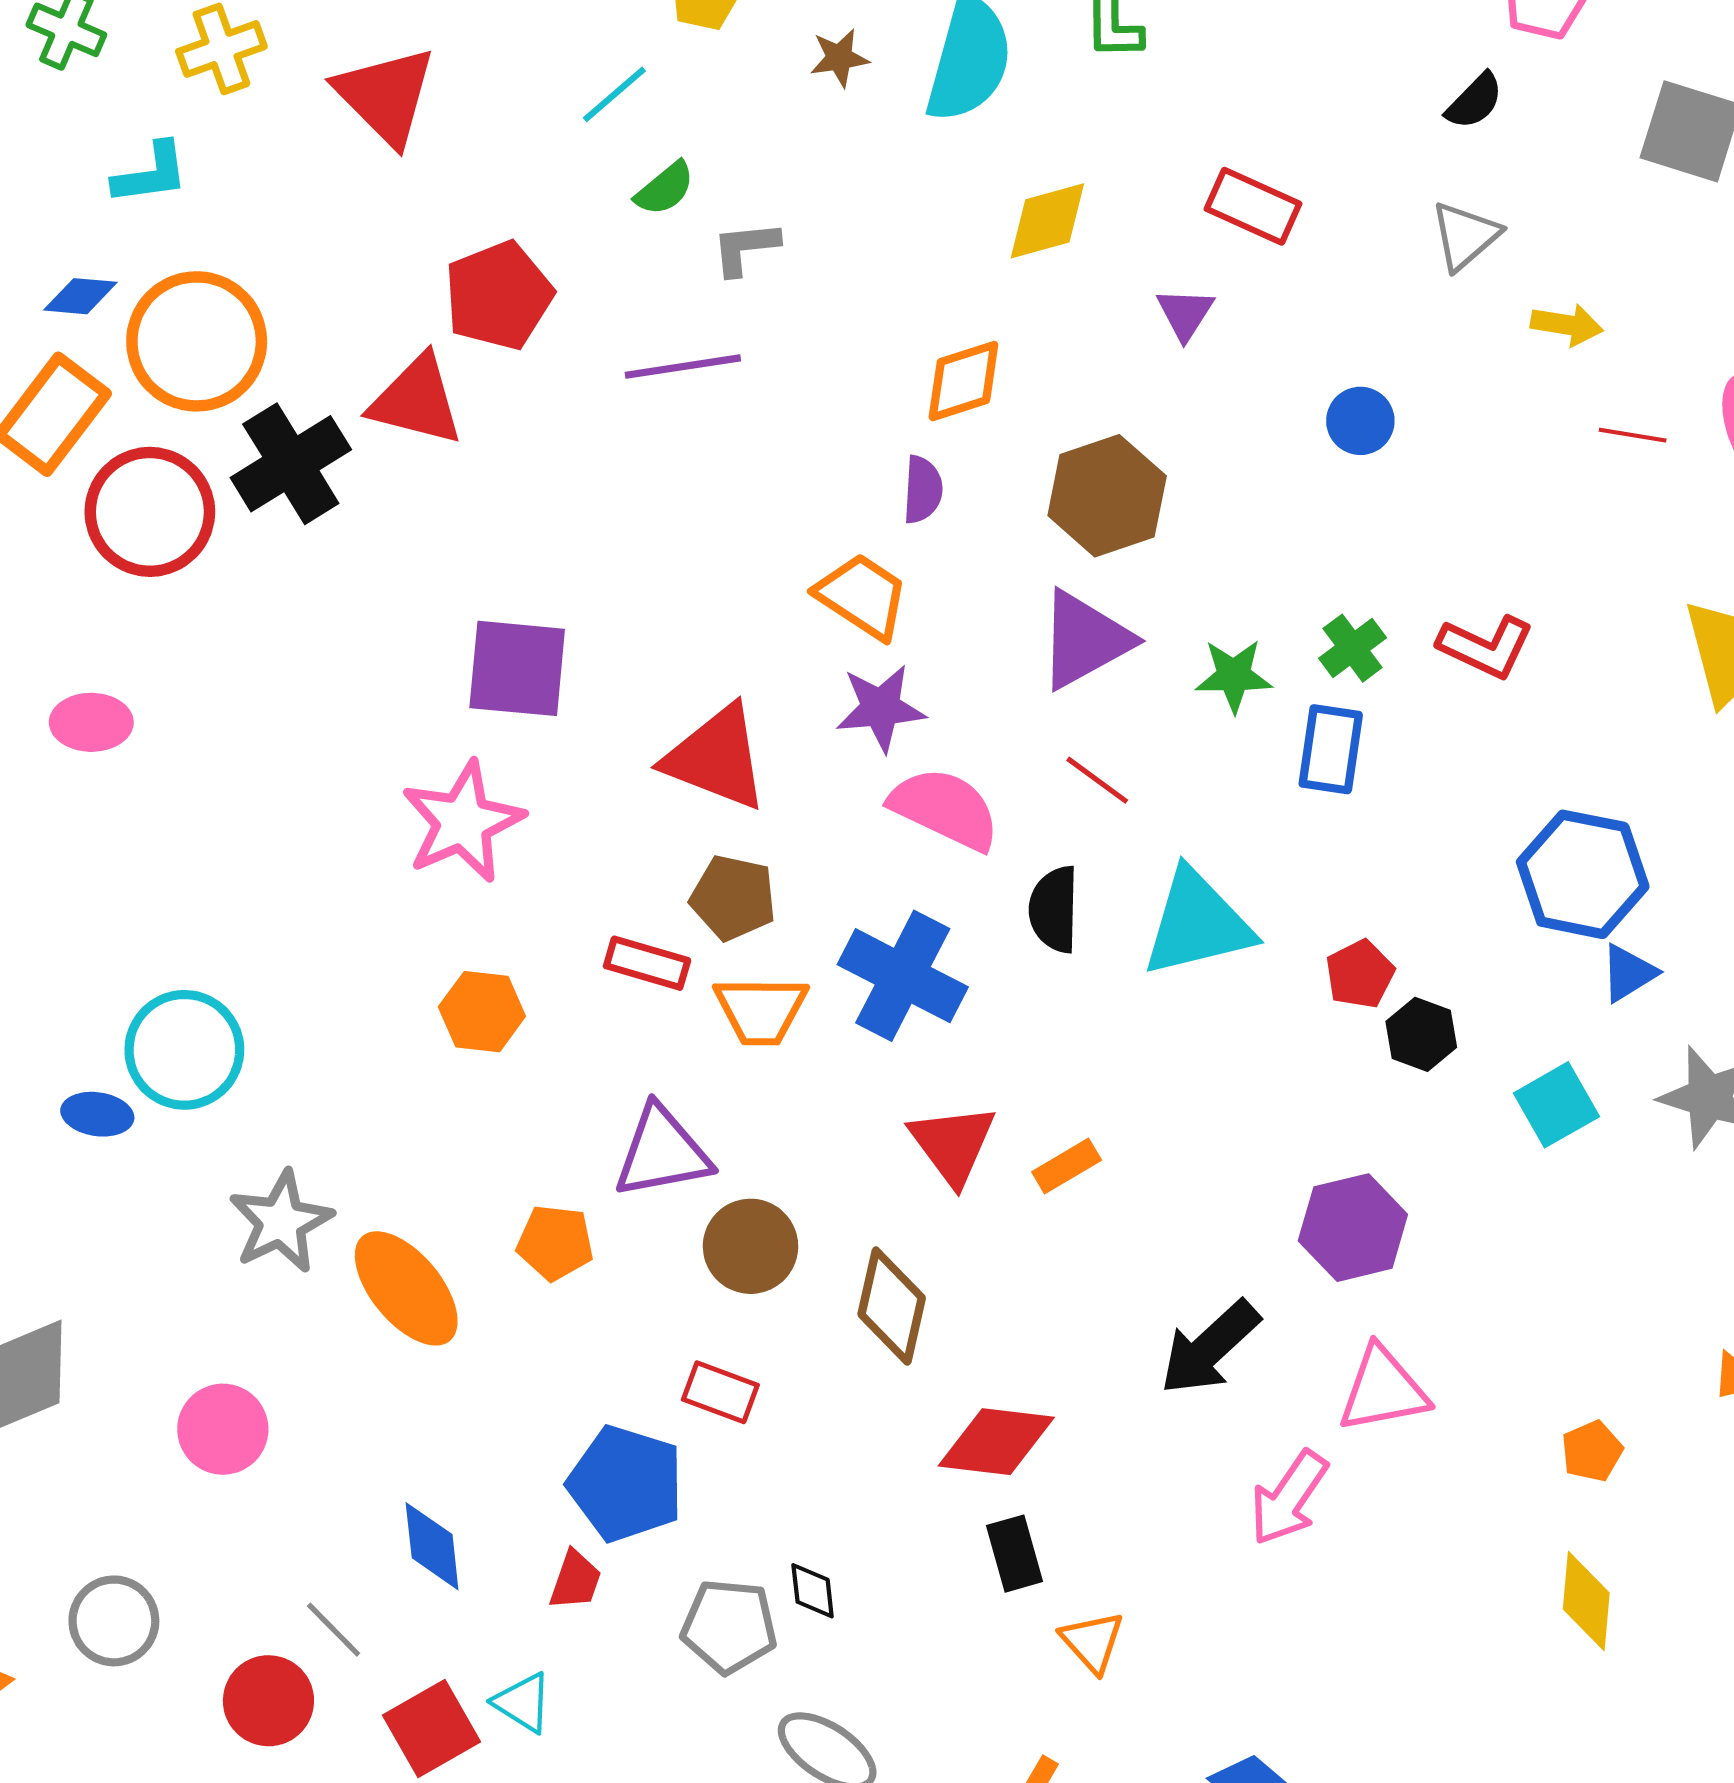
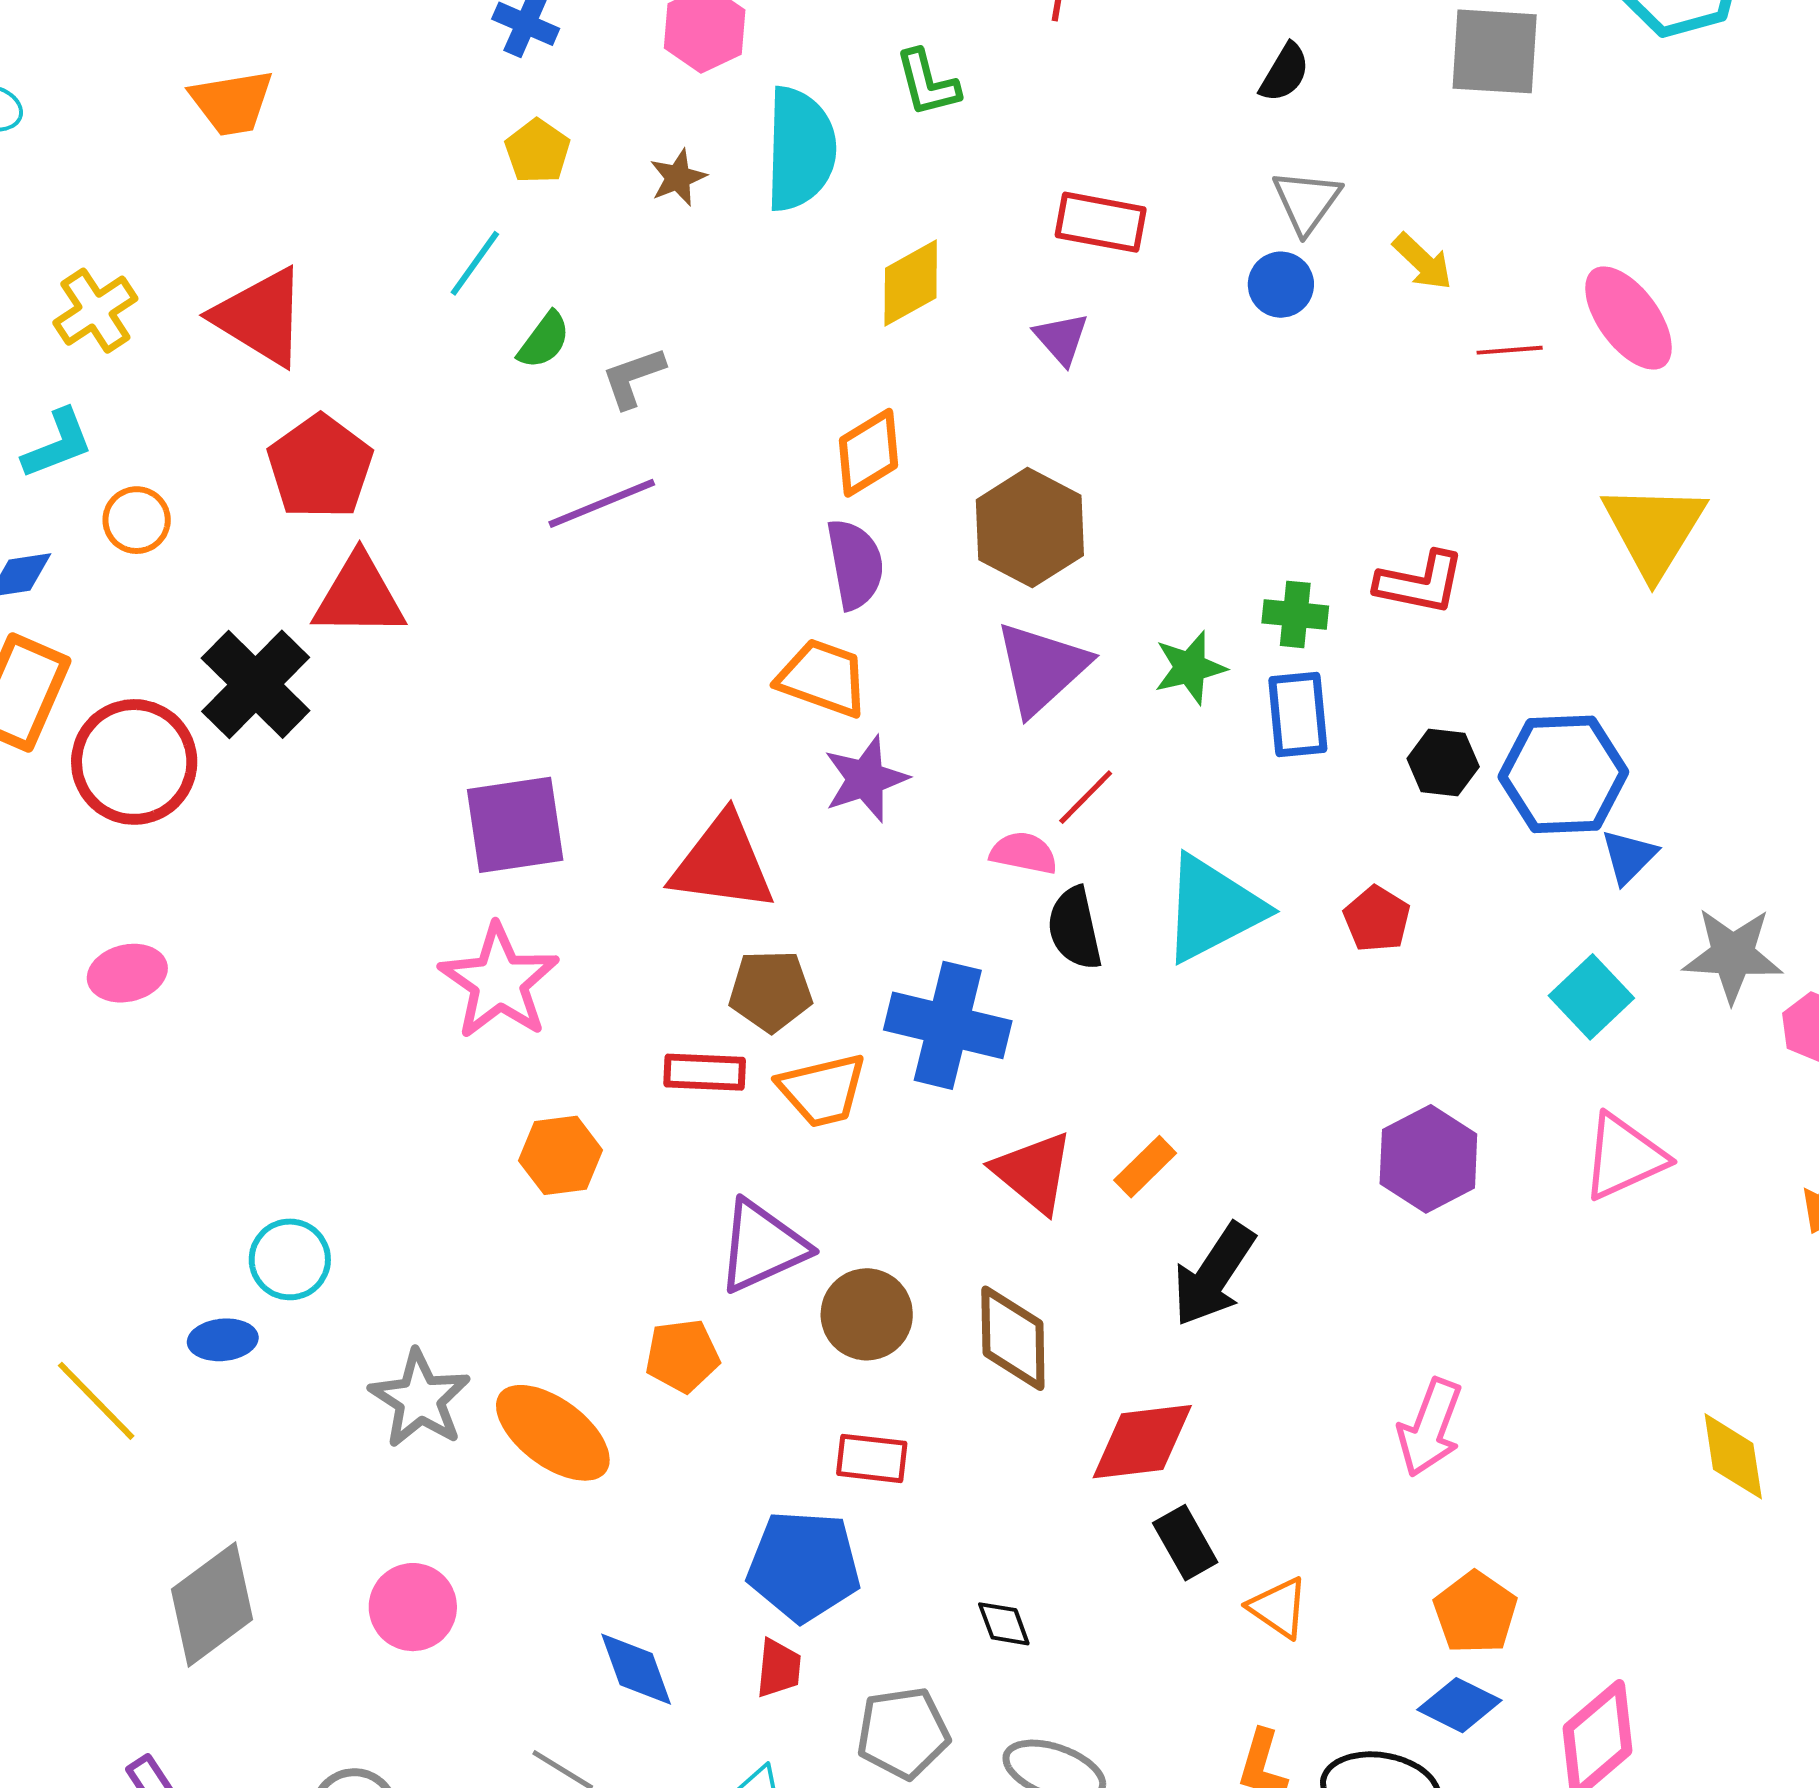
red pentagon: (499, 295) -> (320, 467), moved
yellow arrow: (1567, 325) -> (1423, 262), turned 48
orange circle: (197, 341) -> (137, 520), moved, size x0.5
blue circle: (1360, 421) -> (1281, 285), moved
purple semicircle: (923, 490) -> (855, 564), size x1.4
green cross: (1353, 648) -> (1295, 614), turned -34
red line: (1097, 780) -> (1086, 797), turned -68
pink semicircle: (945, 809) -> (1024, 853), moved, size x0.6
black hexagon: (1421, 1034) -> (1443, 763), moved
cyan circle: (184, 1050) -> (290, 1259), size x0.7
black arrow: (1210, 1348) -> (1214, 1275), moved
pink triangle: (1383, 1390) -> (1624, 1157), moved
orange pentagon: (1592, 1451) -> (1475, 1613), moved, size x1.4
gray pentagon: (729, 1626) -> (903, 1733), moved

